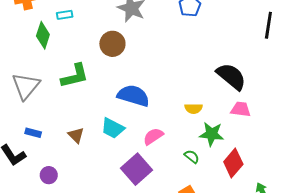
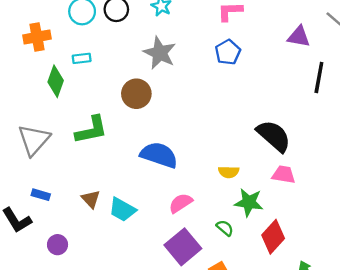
cyan trapezoid: (113, 128) -> (122, 210), moved
purple square: (137, 169) -> (183, 247), moved

